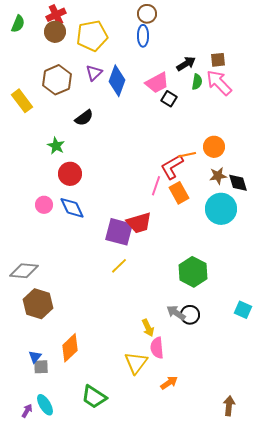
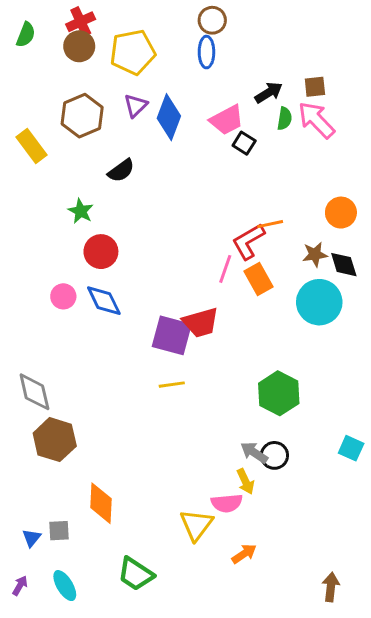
orange circle: (214, 147) -> (341, 213), moved
yellow line: (119, 266) -> (172, 385), turned 36
gray diamond: (24, 271) -> (34, 392), turned 72
yellow arrow: (148, 328) -> (246, 481), moved
orange diamond: (70, 348) -> (101, 503), turned -44
pink semicircle: (157, 348) -> (227, 503), turned -90
blue triangle: (35, 357) -> (32, 538), moved
purple arrow: (27, 411) -> (20, 586), moved

